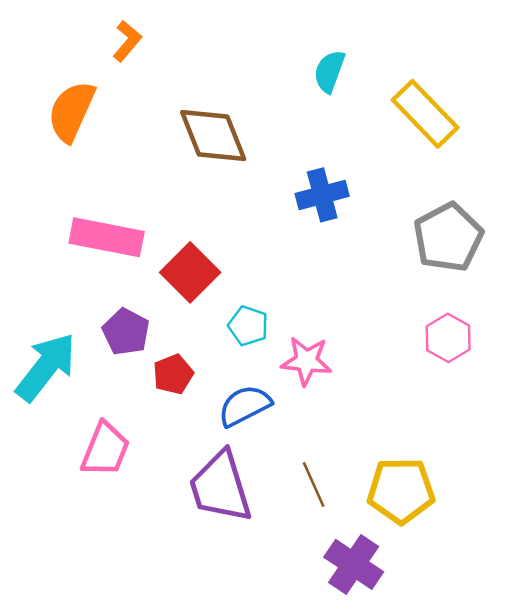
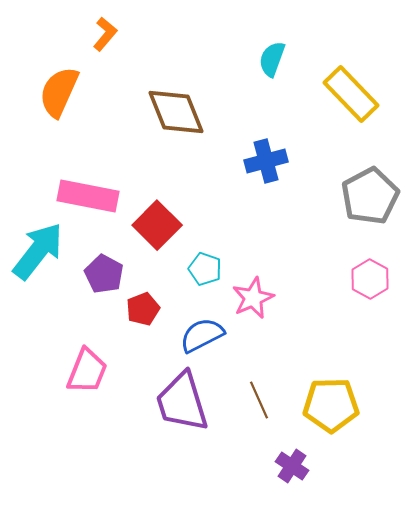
pink star: (306, 361) -> (253, 298), turned -30
cyan arrow: (46, 367) -> (38, 251), moved
purple cross: (354, 564) -> (292, 466), size x0.7

